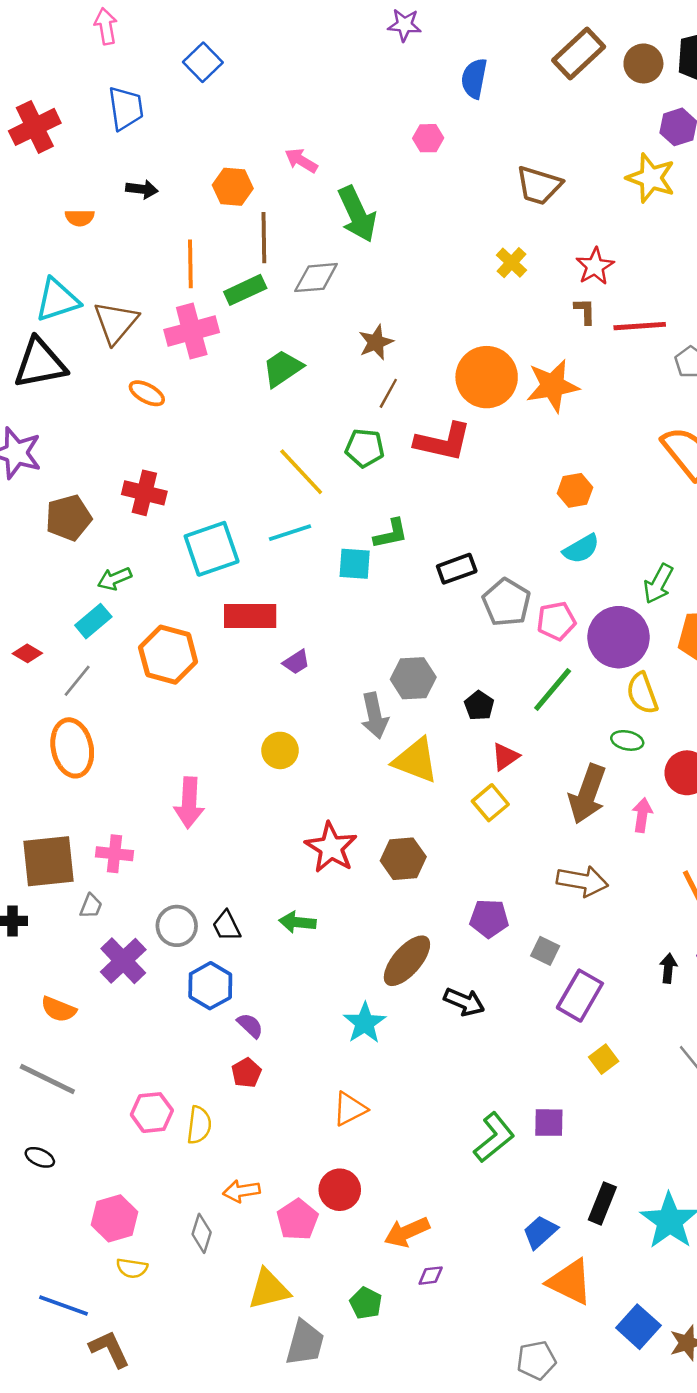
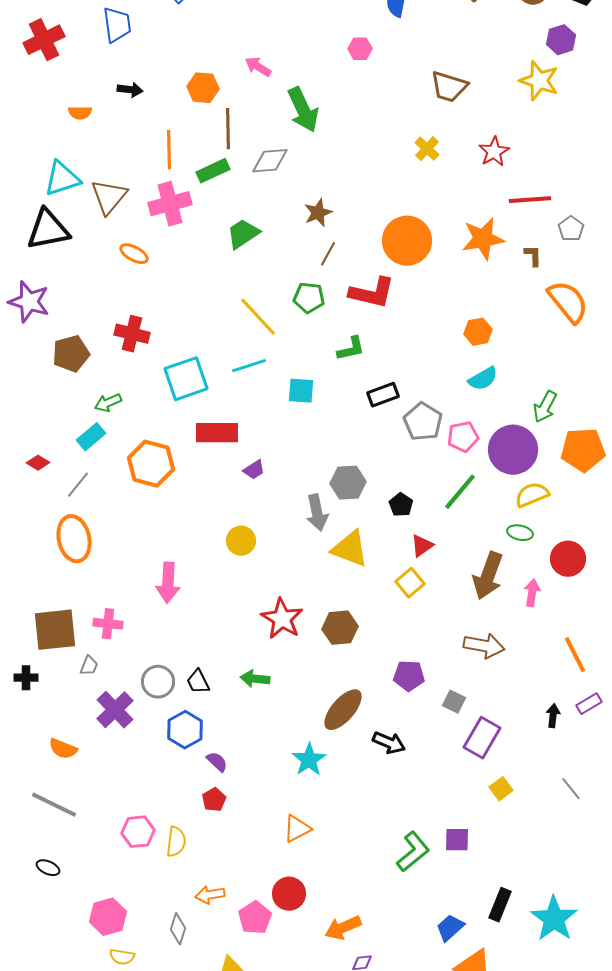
brown L-shape: (585, 311) -> (533, 256), moved
orange star: (553, 386) -> (483, 239), moved
green L-shape: (391, 534) -> (351, 349), moved
yellow semicircle: (642, 693) -> (532, 495), turned 88

